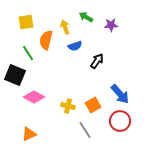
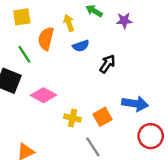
blue arrow: (120, 94) -> (135, 104), turned -40
pink diamond: (34, 97) -> (44, 95), moved
red circle: (120, 121) -> (151, 136), moved

